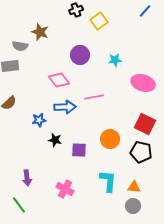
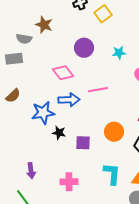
blue star: (39, 120) -> (43, 113), size x1.6
pink cross: (65, 189) -> (69, 182), turned -30

